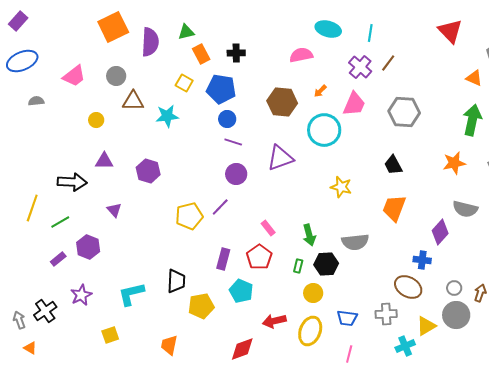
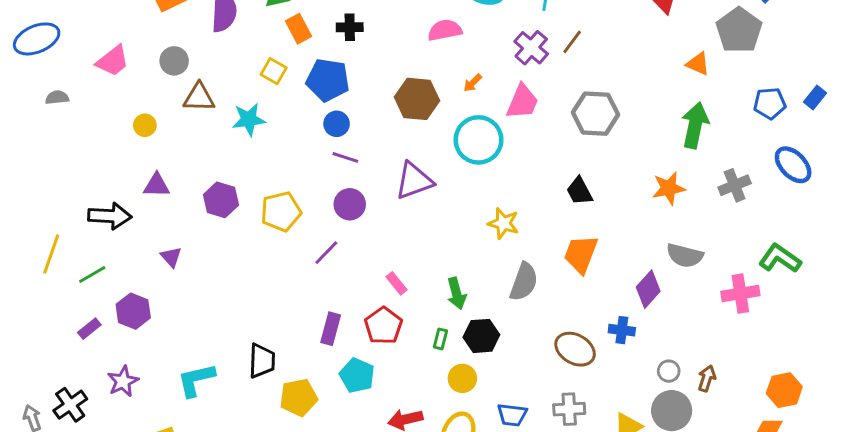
yellow pentagon: (189, 216) -> (281, 212), moved
gray semicircle: (355, 242) -> (524, 282), moved, turned -64
brown ellipse: (408, 287) -> (575, 349), moved

